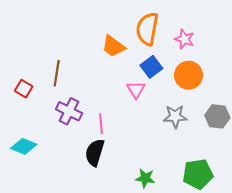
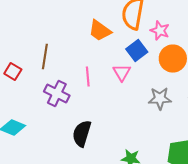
pink star: (184, 39) -> (160, 30), moved
pink line: (101, 124) -> (88, 76), moved

